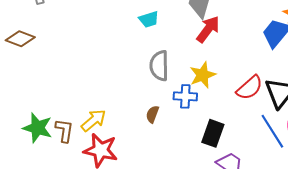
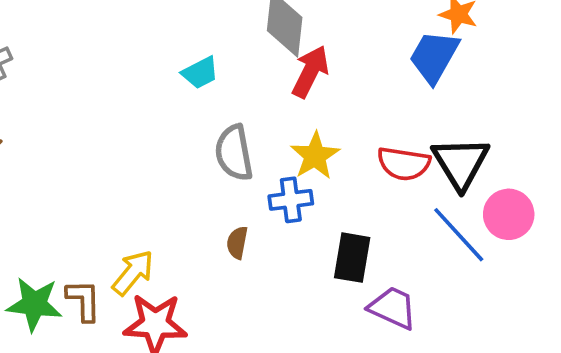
red semicircle: (250, 88) -> (404, 164), turned 60

